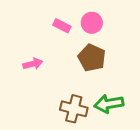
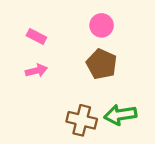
pink rectangle: (62, 26) -> (36, 36), moved

